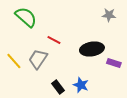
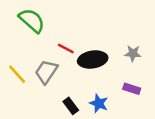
gray star: (109, 15) -> (133, 53), moved
black ellipse: (92, 49) -> (93, 60), moved
purple rectangle: (114, 63) -> (132, 89), moved

